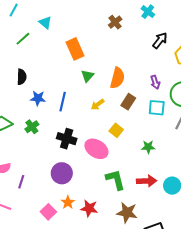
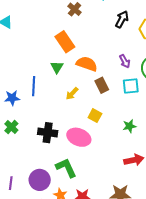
orange rectangle: (75, 49) -> (65, 42), moved
orange semicircle: (117, 78) -> (87, 64), turned -75
blue line: (63, 102) -> (34, 86), moved
brown rectangle: (128, 102) -> (102, 85), turned -49
purple circle: (62, 173) -> (40, 180), moved
green L-shape: (115, 180) -> (66, 168), moved

